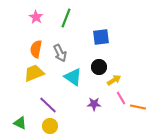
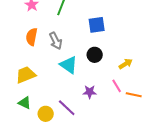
yellow trapezoid: (34, 73) -> (26, 75), moved
yellow arrow: (114, 80) -> (126, 64), moved
purple line: (48, 105) -> (67, 108), moved
green triangle: (20, 123) -> (25, 103), moved

